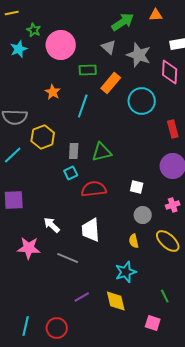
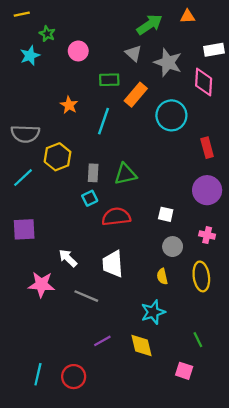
pink circle: (61, 45) -> (78, 51), size x0.6
pink cross: (173, 205) -> (207, 235), turned 32
yellow ellipse: (168, 241) -> (201, 276), turned 40

